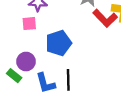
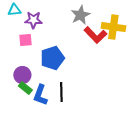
green rectangle: (14, 76) -> (25, 88), moved
blue L-shape: (45, 83) -> (40, 95), turned 35

